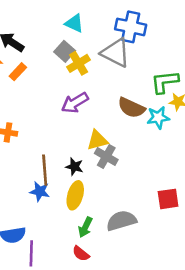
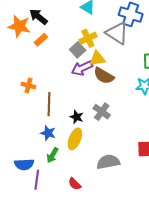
gray square: (65, 51) -> (78, 50), moved
brown semicircle: (131, 108) -> (104, 76), moved
yellow triangle: (97, 140) -> (97, 58), moved
brown line: (45, 170) -> (49, 104), moved
green arrow: (85, 227) -> (52, 155), moved

